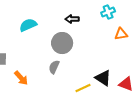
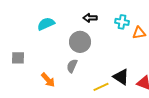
cyan cross: (108, 12) -> (122, 22), moved, turned 32
orange arrow: (21, 78) -> (48, 80), moved

